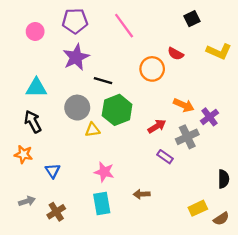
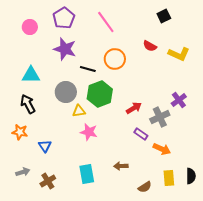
purple pentagon: (75, 21) -> (64, 18), turned -30
yellow L-shape: (219, 51) -> (179, 54), moved
purple star: (76, 57) -> (65, 49), turned -30
orange circle: (152, 69) -> (115, 59), moved
orange arrow: (184, 105) -> (162, 149), moved
pink star: (104, 172) -> (89, 132), moved
black semicircle: (224, 179) -> (191, 176), moved
yellow rectangle: (198, 208) -> (169, 178), turned -70
brown semicircle: (221, 219) -> (145, 187), moved

